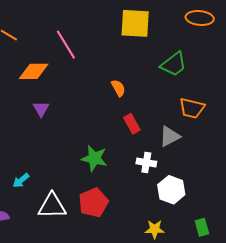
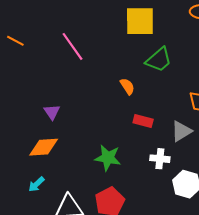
green trapezoid: (174, 64) -> (159, 60), moved
orange diamond: (34, 71) -> (44, 147), moved
red rectangle: (132, 124) -> (143, 121), turned -42

